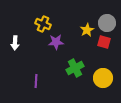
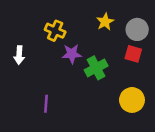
yellow star: (87, 30) -> (105, 22), moved
green cross: (75, 68) -> (96, 68), moved

